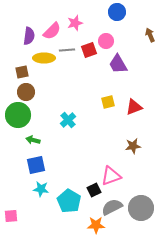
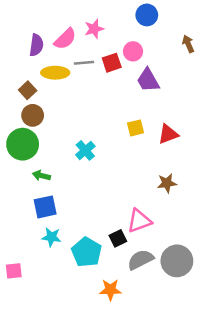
brown square: (22, 72) -> (28, 90), turned -32
orange star: (96, 225) -> (110, 290), moved

